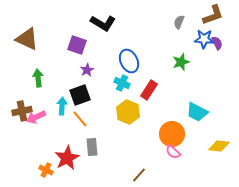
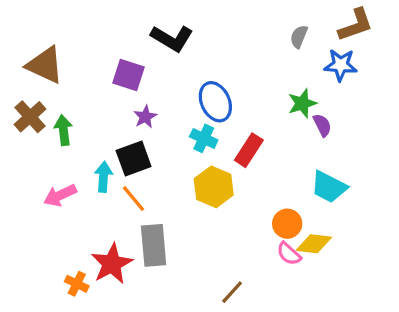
purple semicircle: (217, 43) -> (322, 125), moved
brown cross: (22, 111) -> (30, 117), moved, turned -30
orange circle: (172, 134) -> (287, 224), size x0.7
yellow diamond: (219, 146) -> (314, 244), moved
gray rectangle: (92, 147) -> (154, 245), size x1.4

